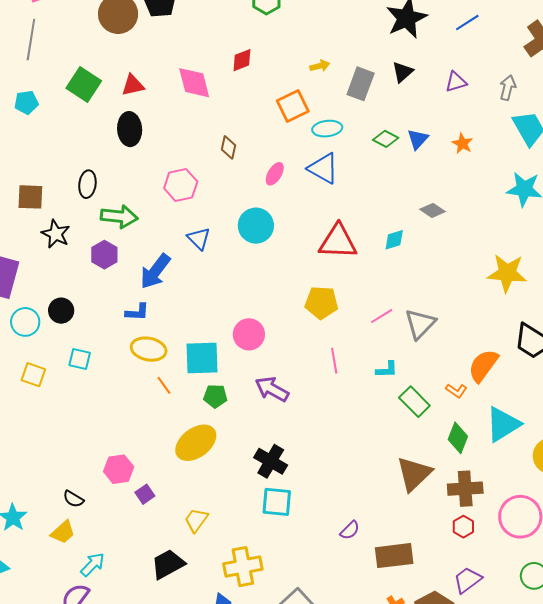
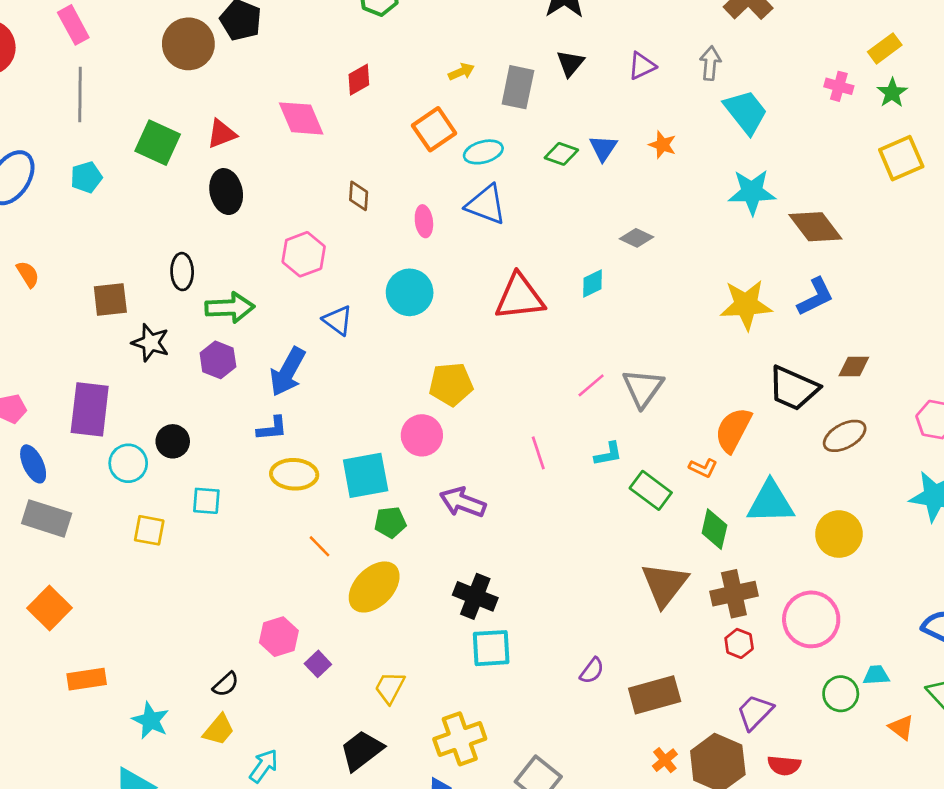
pink ellipse: (275, 174) -> (424, 221), turned -30
yellow pentagon: (321, 303) -> (451, 384), moved
orange line: (164, 385) -> (319, 546), moved
cyan triangle: (503, 424) -> (770, 502), turned 39
black semicircle: (73, 499) -> (226, 684), turned -65

